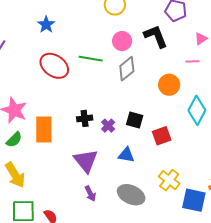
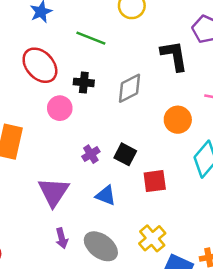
pink circle: (122, 41) -> (60, 108), moved
green line: (91, 59) -> (91, 38), moved
black cross: (85, 118) -> (84, 82), moved
purple arrow: (90, 194) -> (62, 238), moved

